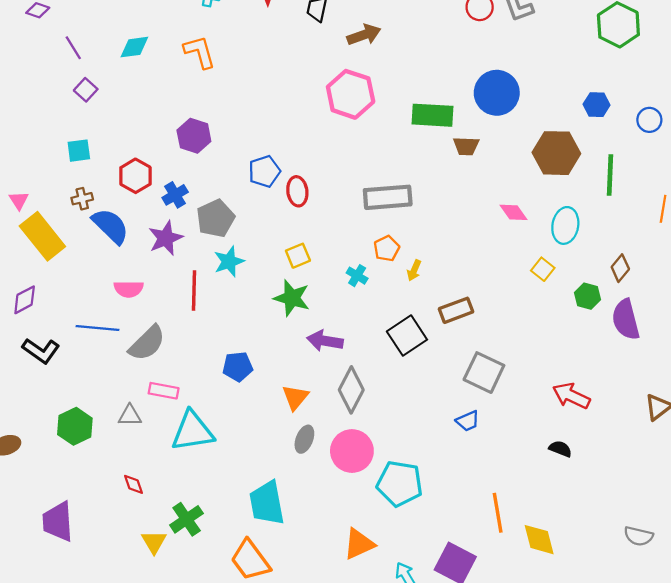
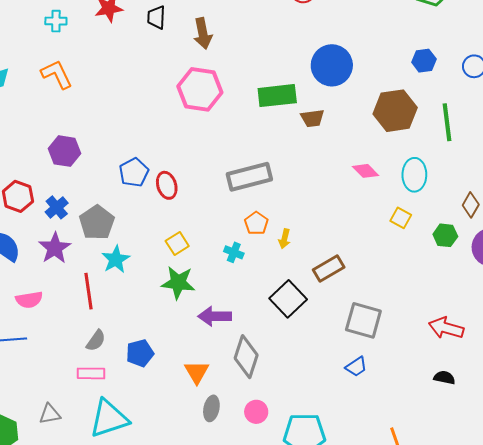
brown arrow: (364, 35) -> (203, 34), turned 108
gray semicircle: (147, 343) -> (96, 341), moved, size x0.6
pink rectangle: (164, 391) -> (91, 373), moved
pink circle: (352, 451) -> (256, 412), size x0.6

